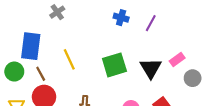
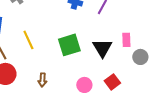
pink rectangle: (177, 59) -> (126, 40), turned -56

